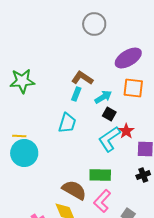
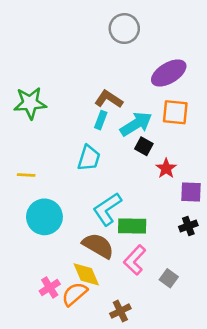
cyan arrow: (103, 97) -> (136, 124), size x1.4
cyan L-shape: (109, 139) -> (107, 209), moved
cyan circle: (24, 153) -> (44, 217), moved

